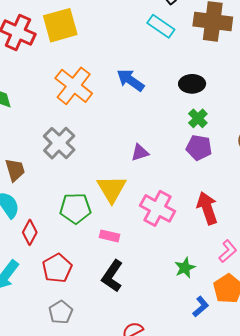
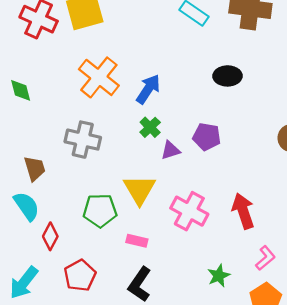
blue arrow: (131, 80) -> (148, 89), moved, turned 88
green cross: (198, 118) -> (150, 127), moved
gray cross: (59, 143) -> (83, 140), turned -32
purple pentagon: (199, 148) -> (207, 137), moved

